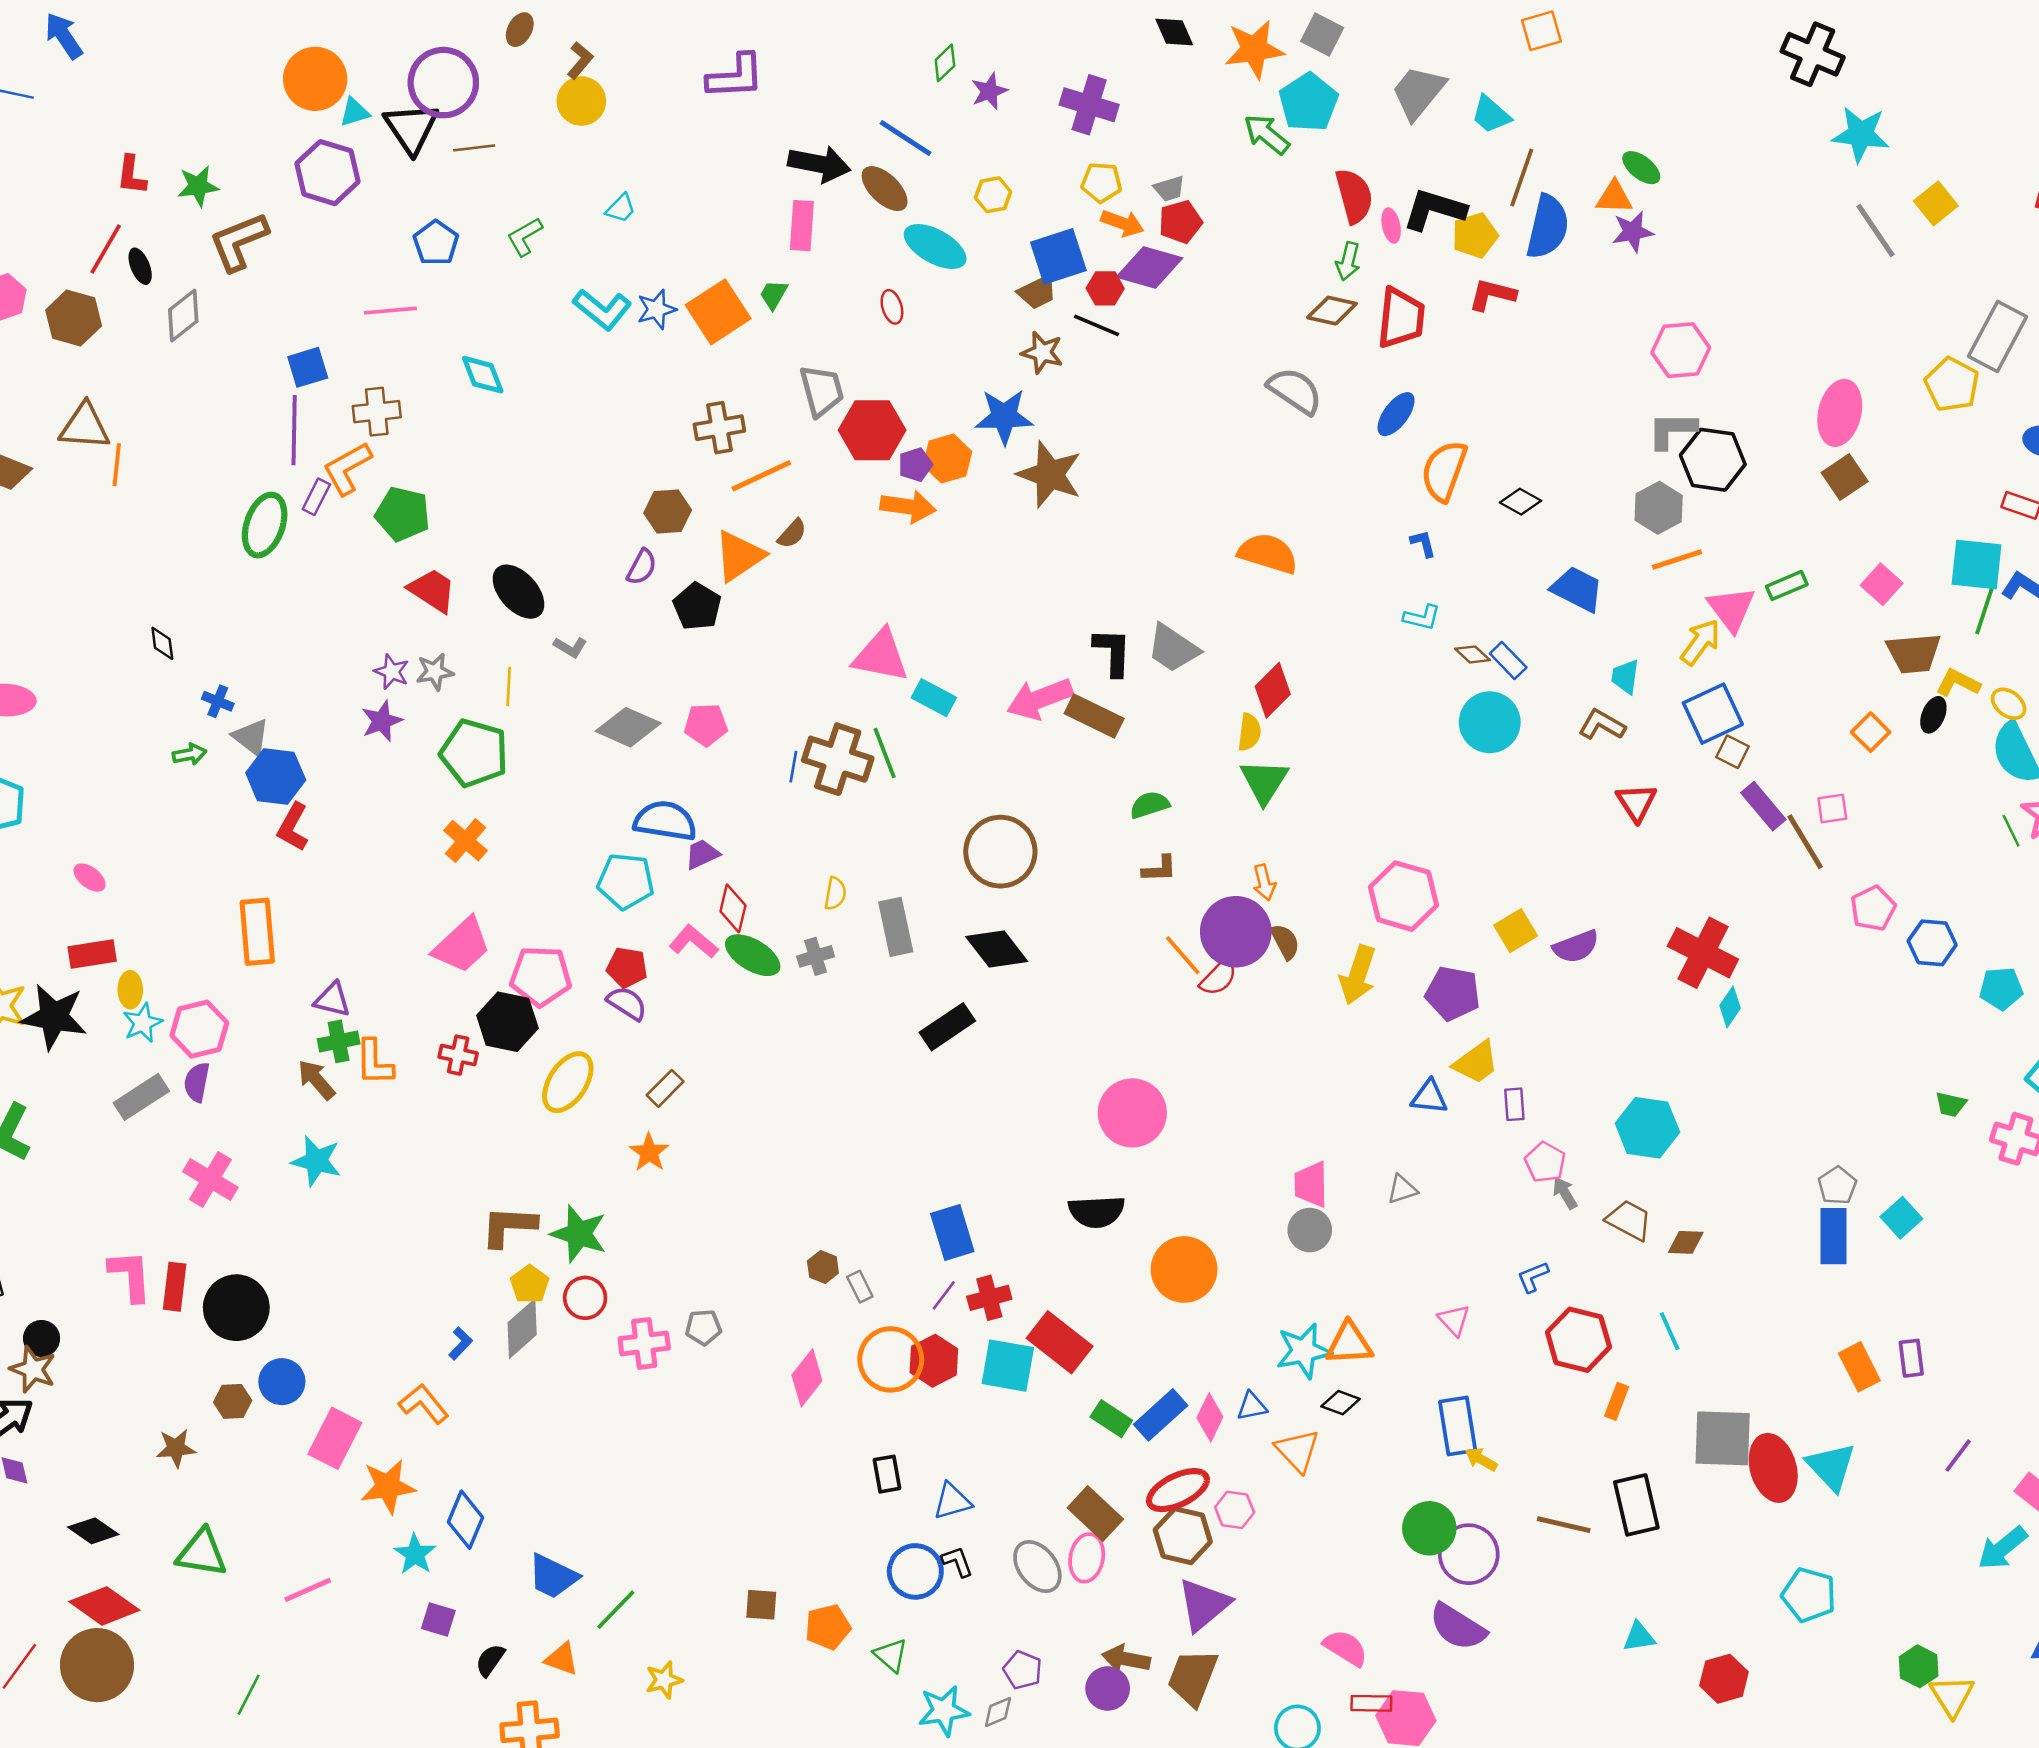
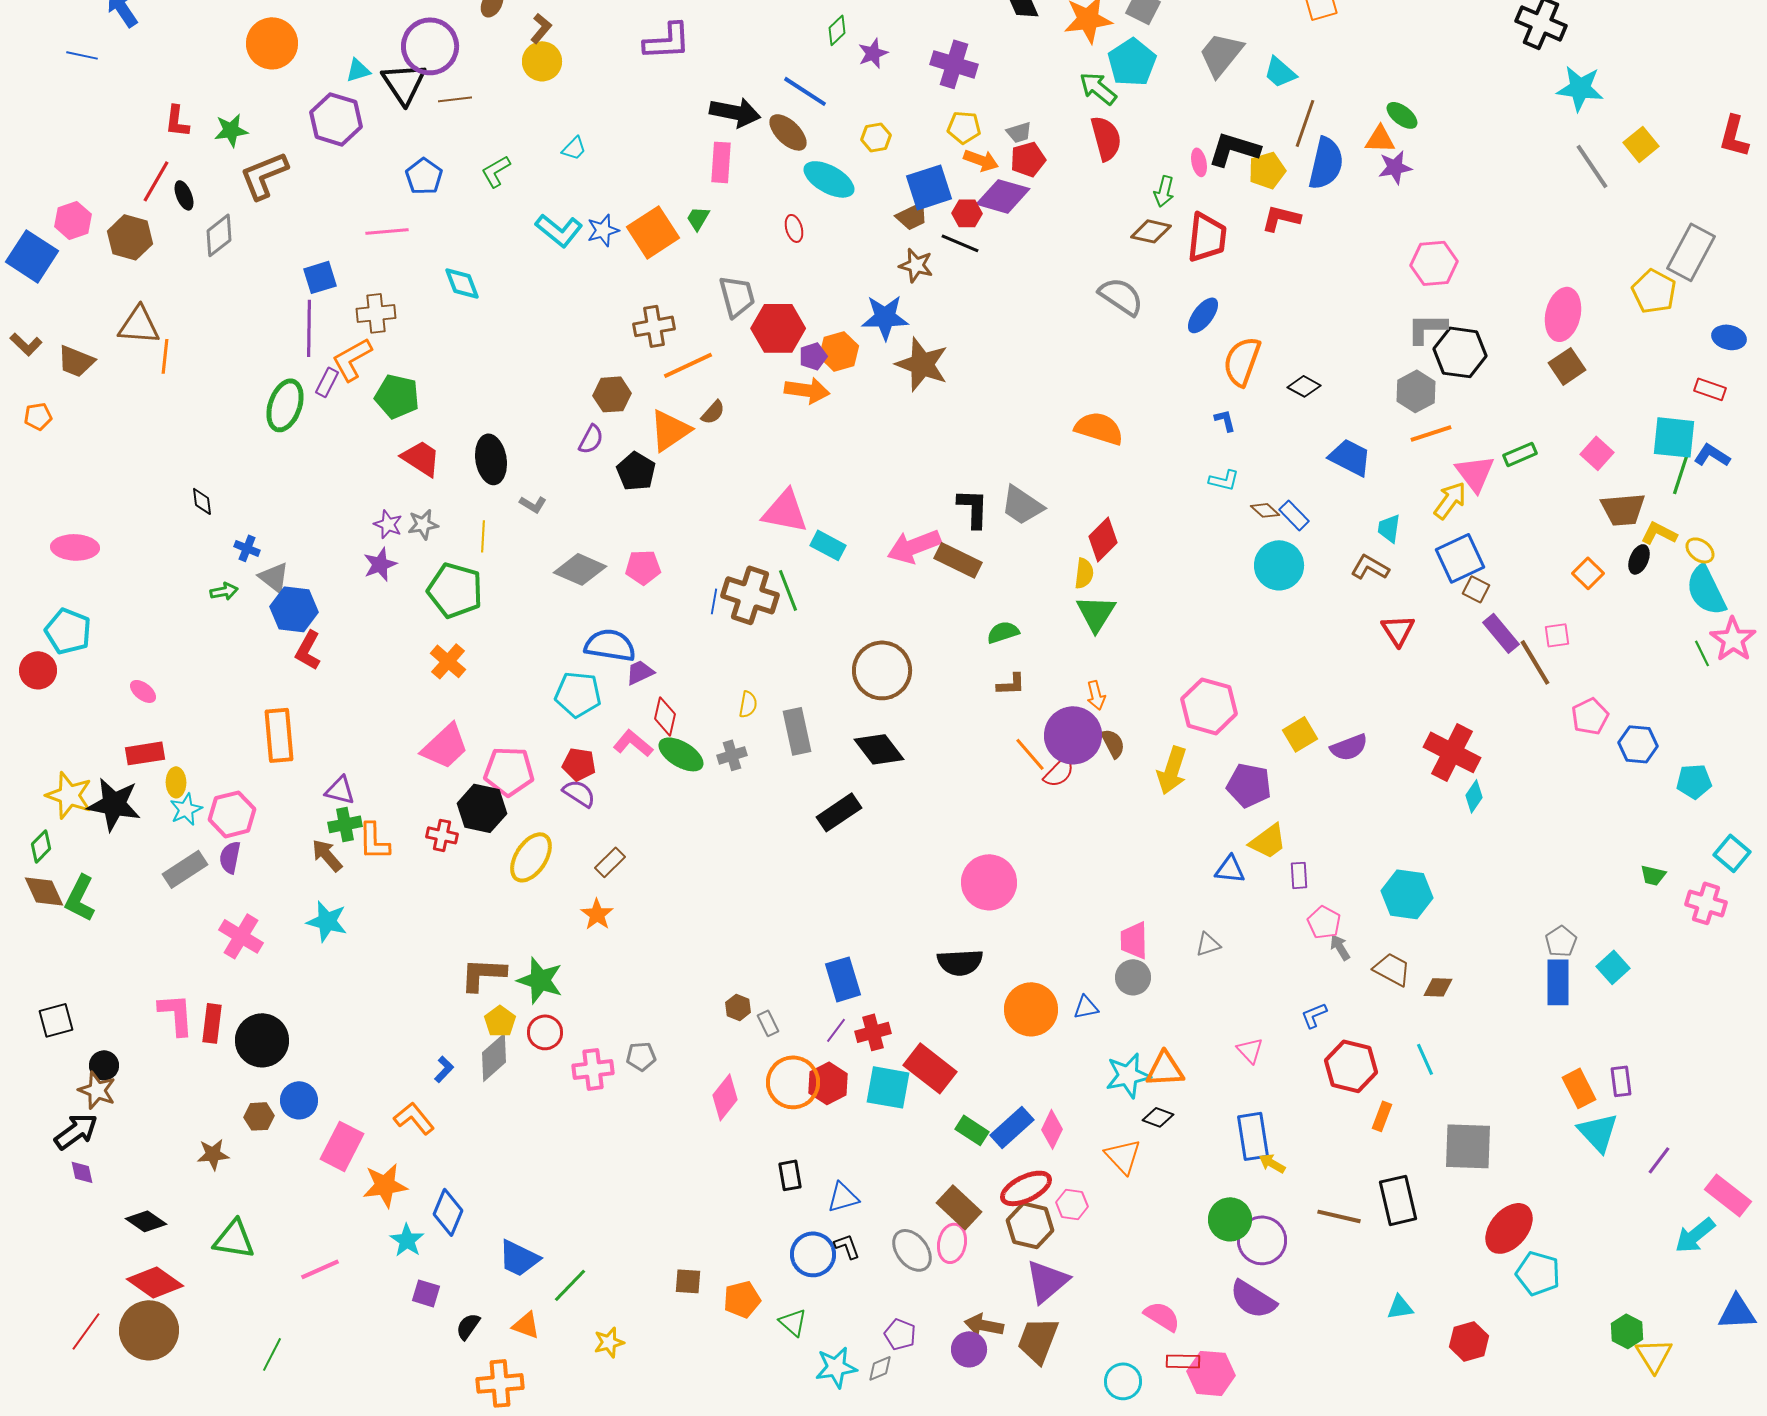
orange circle: (315, 79) -> (272, 43), moved
red semicircle: (1354, 196) -> (1106, 138), moved
black ellipse: (519, 592) -> (491, 459), turned 33
blue triangle: (1252, 1406) -> (1086, 1007), moved
cyan triangle: (1831, 1467) -> (1598, 1132), moved
red ellipse: (1773, 1468) -> (1509, 1228), moved, turned 56

